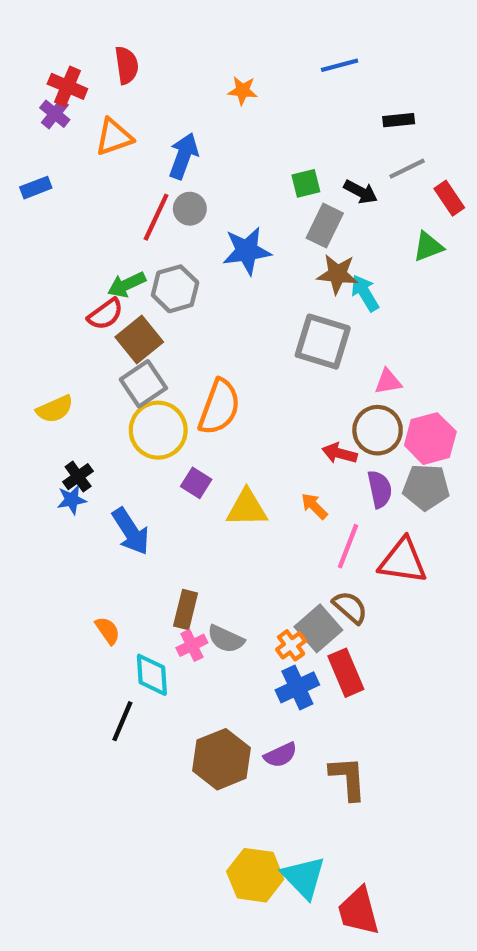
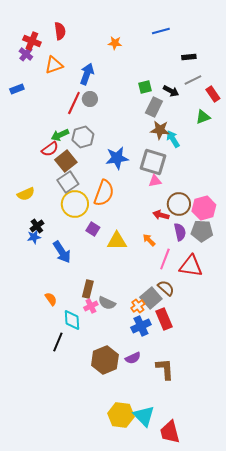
blue star: (247, 251) -> (117, 158), moved
pink triangle: (388, 382) -> (155, 181), moved

